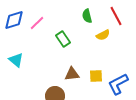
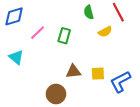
pink line: (37, 23) -> (38, 33), moved
green rectangle: (63, 39) -> (64, 36), turned 49

